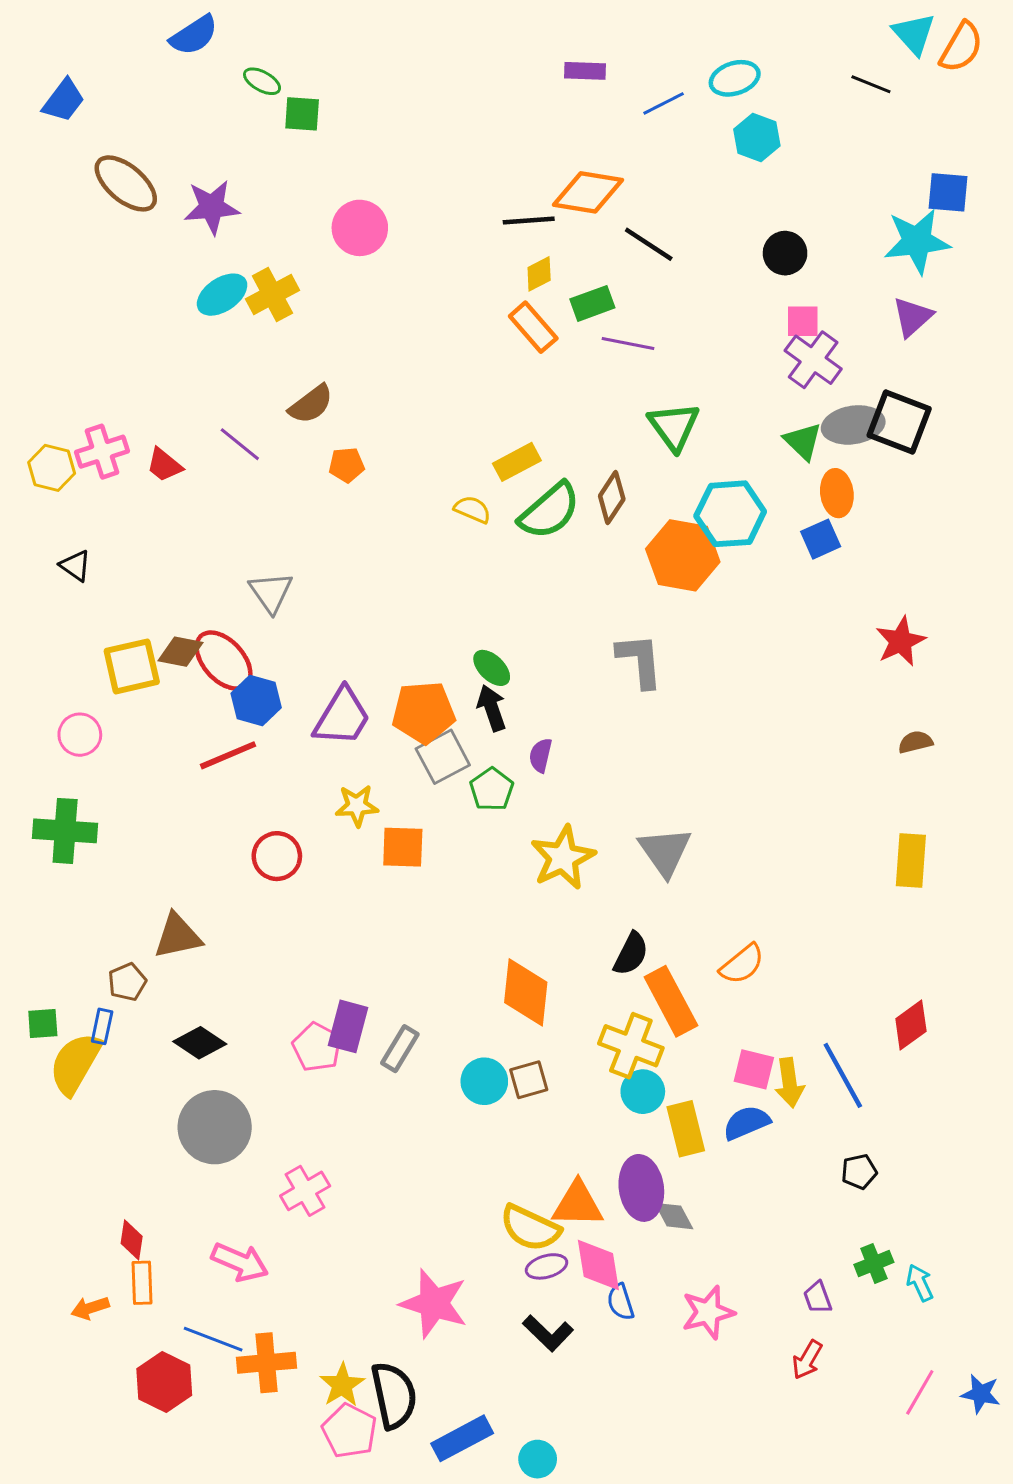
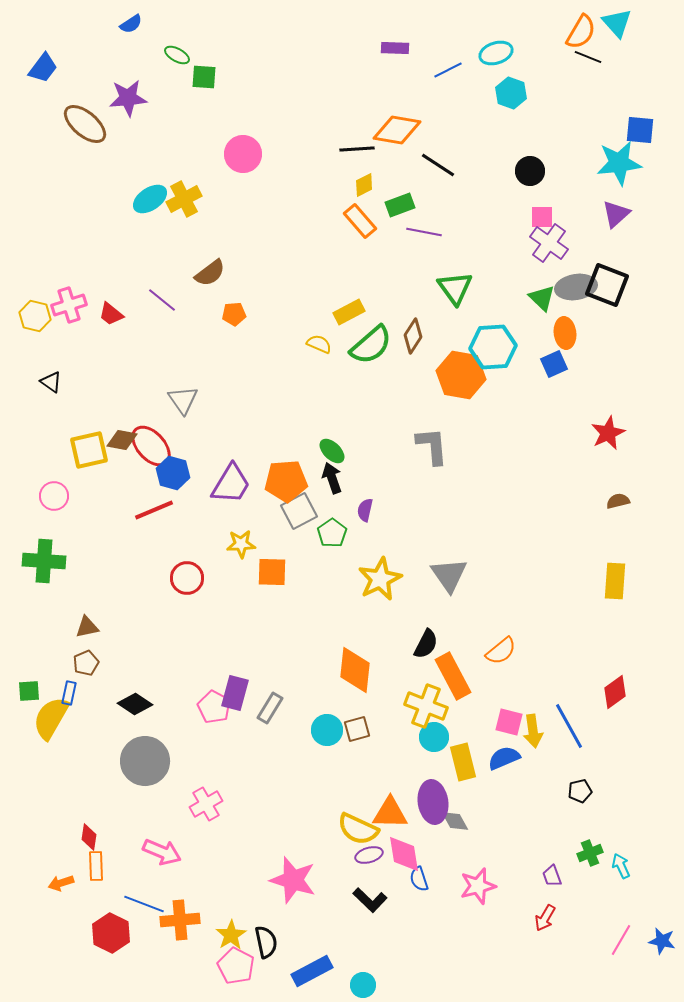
blue semicircle: (194, 35) -> (131, 24), size x0.7
orange semicircle: (961, 47) -> (581, 32), moved
purple star: (212, 207) -> (128, 98), moved
brown triangle: (178, 936) -> (87, 627), moved, size x0.7
black semicircle: (394, 1395) -> (266, 942), size x0.7

